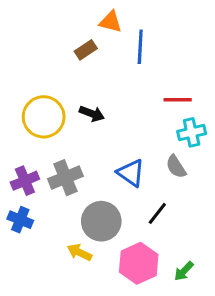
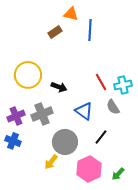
red line: (178, 100) -> (101, 82), moved, turned 60
black arrow: (92, 114) -> (59, 87), moved
yellow arrow: (79, 252) -> (51, 162), turned -77

